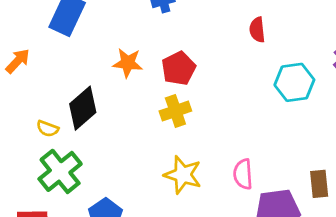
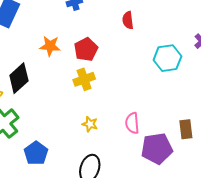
red semicircle: (257, 30) -> (128, 20), moved
yellow star: (183, 175) -> (90, 124), size x0.6

